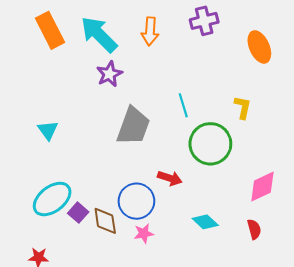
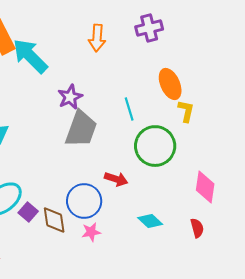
cyan arrow: (99, 34) -> (30, 56), moved
orange ellipse: (259, 47) -> (170, 84), moved
purple star: (109, 74) -> (70, 97), moved
pink diamond: (262, 187) -> (205, 187), turned -56

